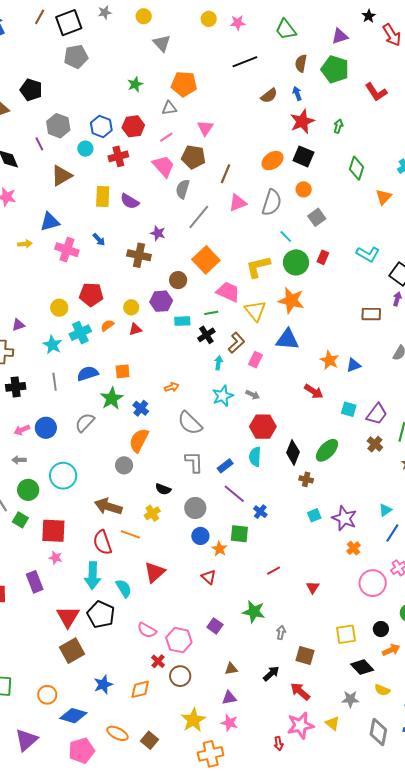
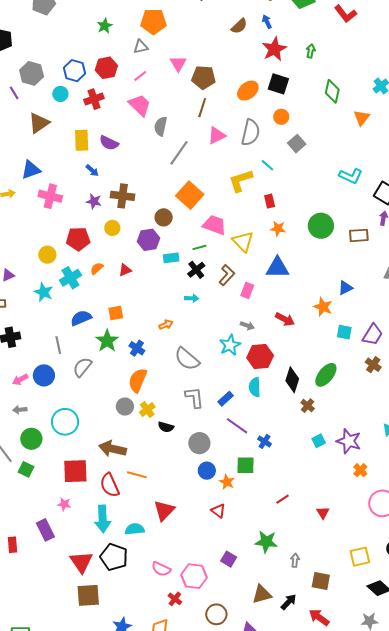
brown pentagon: (193, 157) -> (204, 77), moved
purple star: (158, 233) -> (94, 201), moved
blue arrow: (99, 239) -> (92, 170), moved
red rectangle: (323, 257) -> (270, 201), moved, turned -32
green circle: (296, 262) -> (321, 226), moved
yellow L-shape: (258, 267) -> (241, 181), moved
orange star: (291, 300) -> (278, 228), size x0.6
yellow circle: (131, 307) -> (112, 228), moved
orange star: (329, 360) -> (323, 307), moved
cyan arrow: (219, 363) -> (192, 298), moved, turned 88
gray line: (55, 382) -> (58, 345), moved
red arrow: (314, 391) -> (285, 319), moved
cyan star: (223, 396) -> (230, 345), moved
brown cross: (306, 479) -> (308, 406), turned 32
yellow cross: (152, 513) -> (147, 410), moved
red square: (53, 531) -> (75, 471), moved
cyan semicircle: (124, 588) -> (135, 529), turned -60
brown square: (72, 651) -> (88, 595), turned 30
brown triangle: (231, 669) -> (262, 594), moved, size x1.5
brown circle: (180, 676) -> (216, 614), moved

